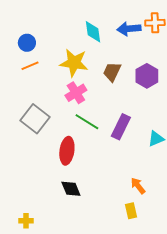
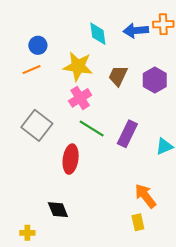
blue circle: (27, 43) -> (38, 45), moved
orange arrow: (138, 186) -> (145, 196), size x1.4
black diamond: (71, 189) -> (58, 210), moved

